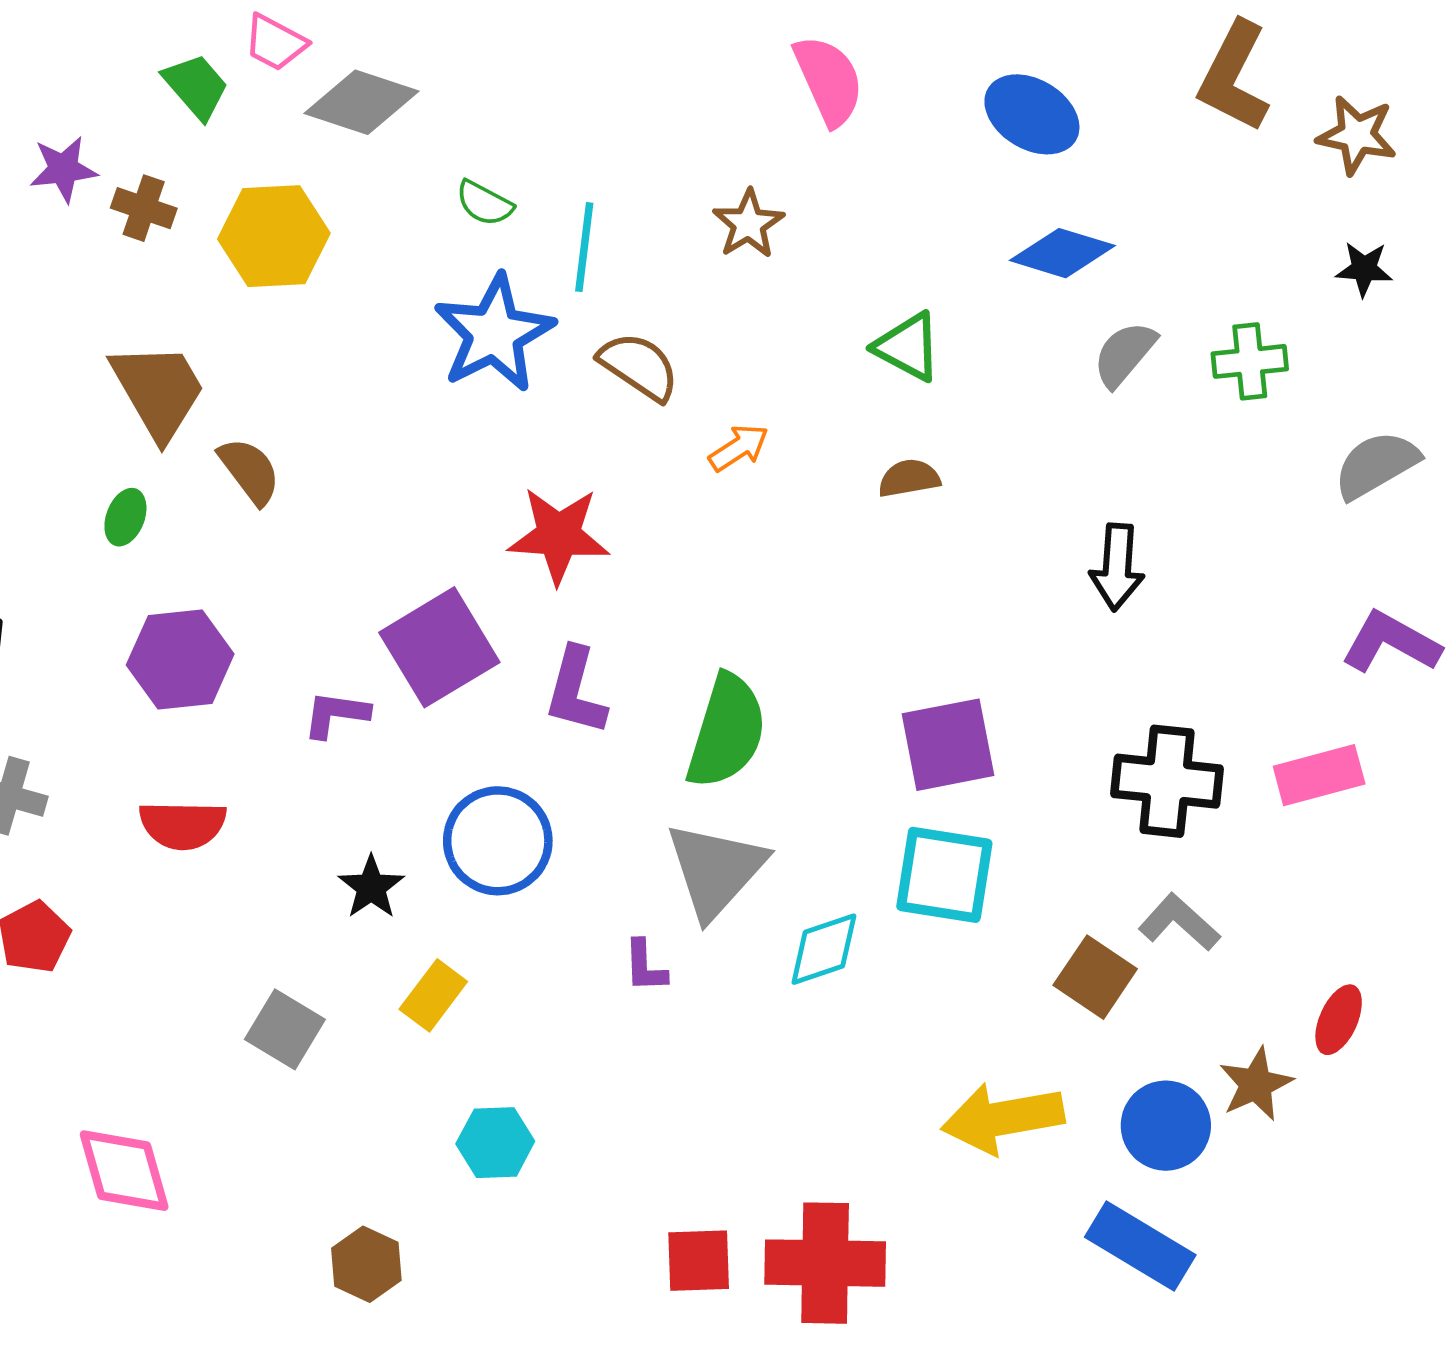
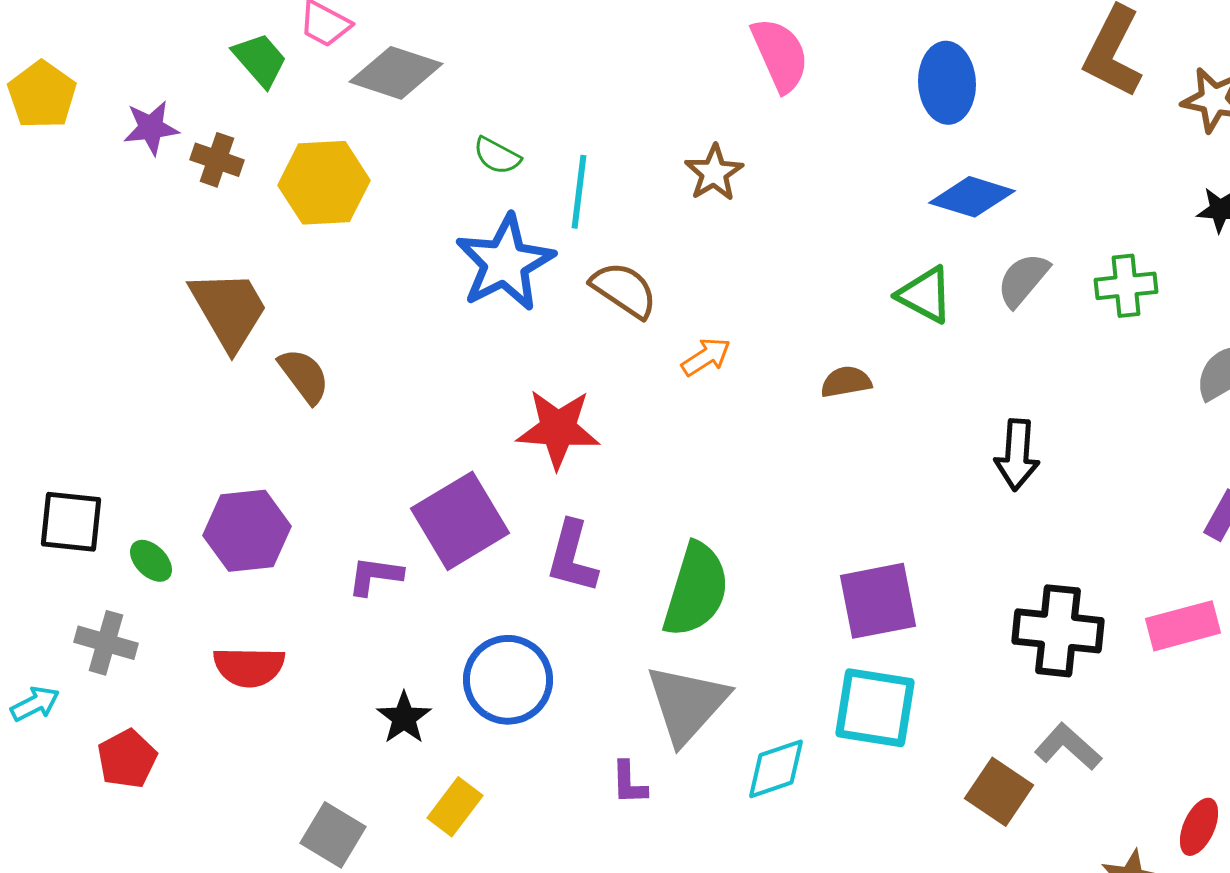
blue ellipse: (1032, 114) -> (947, 83), turned 56
green triangle: (908, 347) -> (925, 295), moved
green ellipse: (125, 517) -> (151, 561), moved, turned -66

